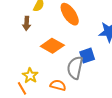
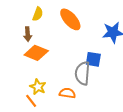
orange diamond: (52, 46) -> (36, 53), moved
blue square: (87, 56) -> (93, 59), turned 35

